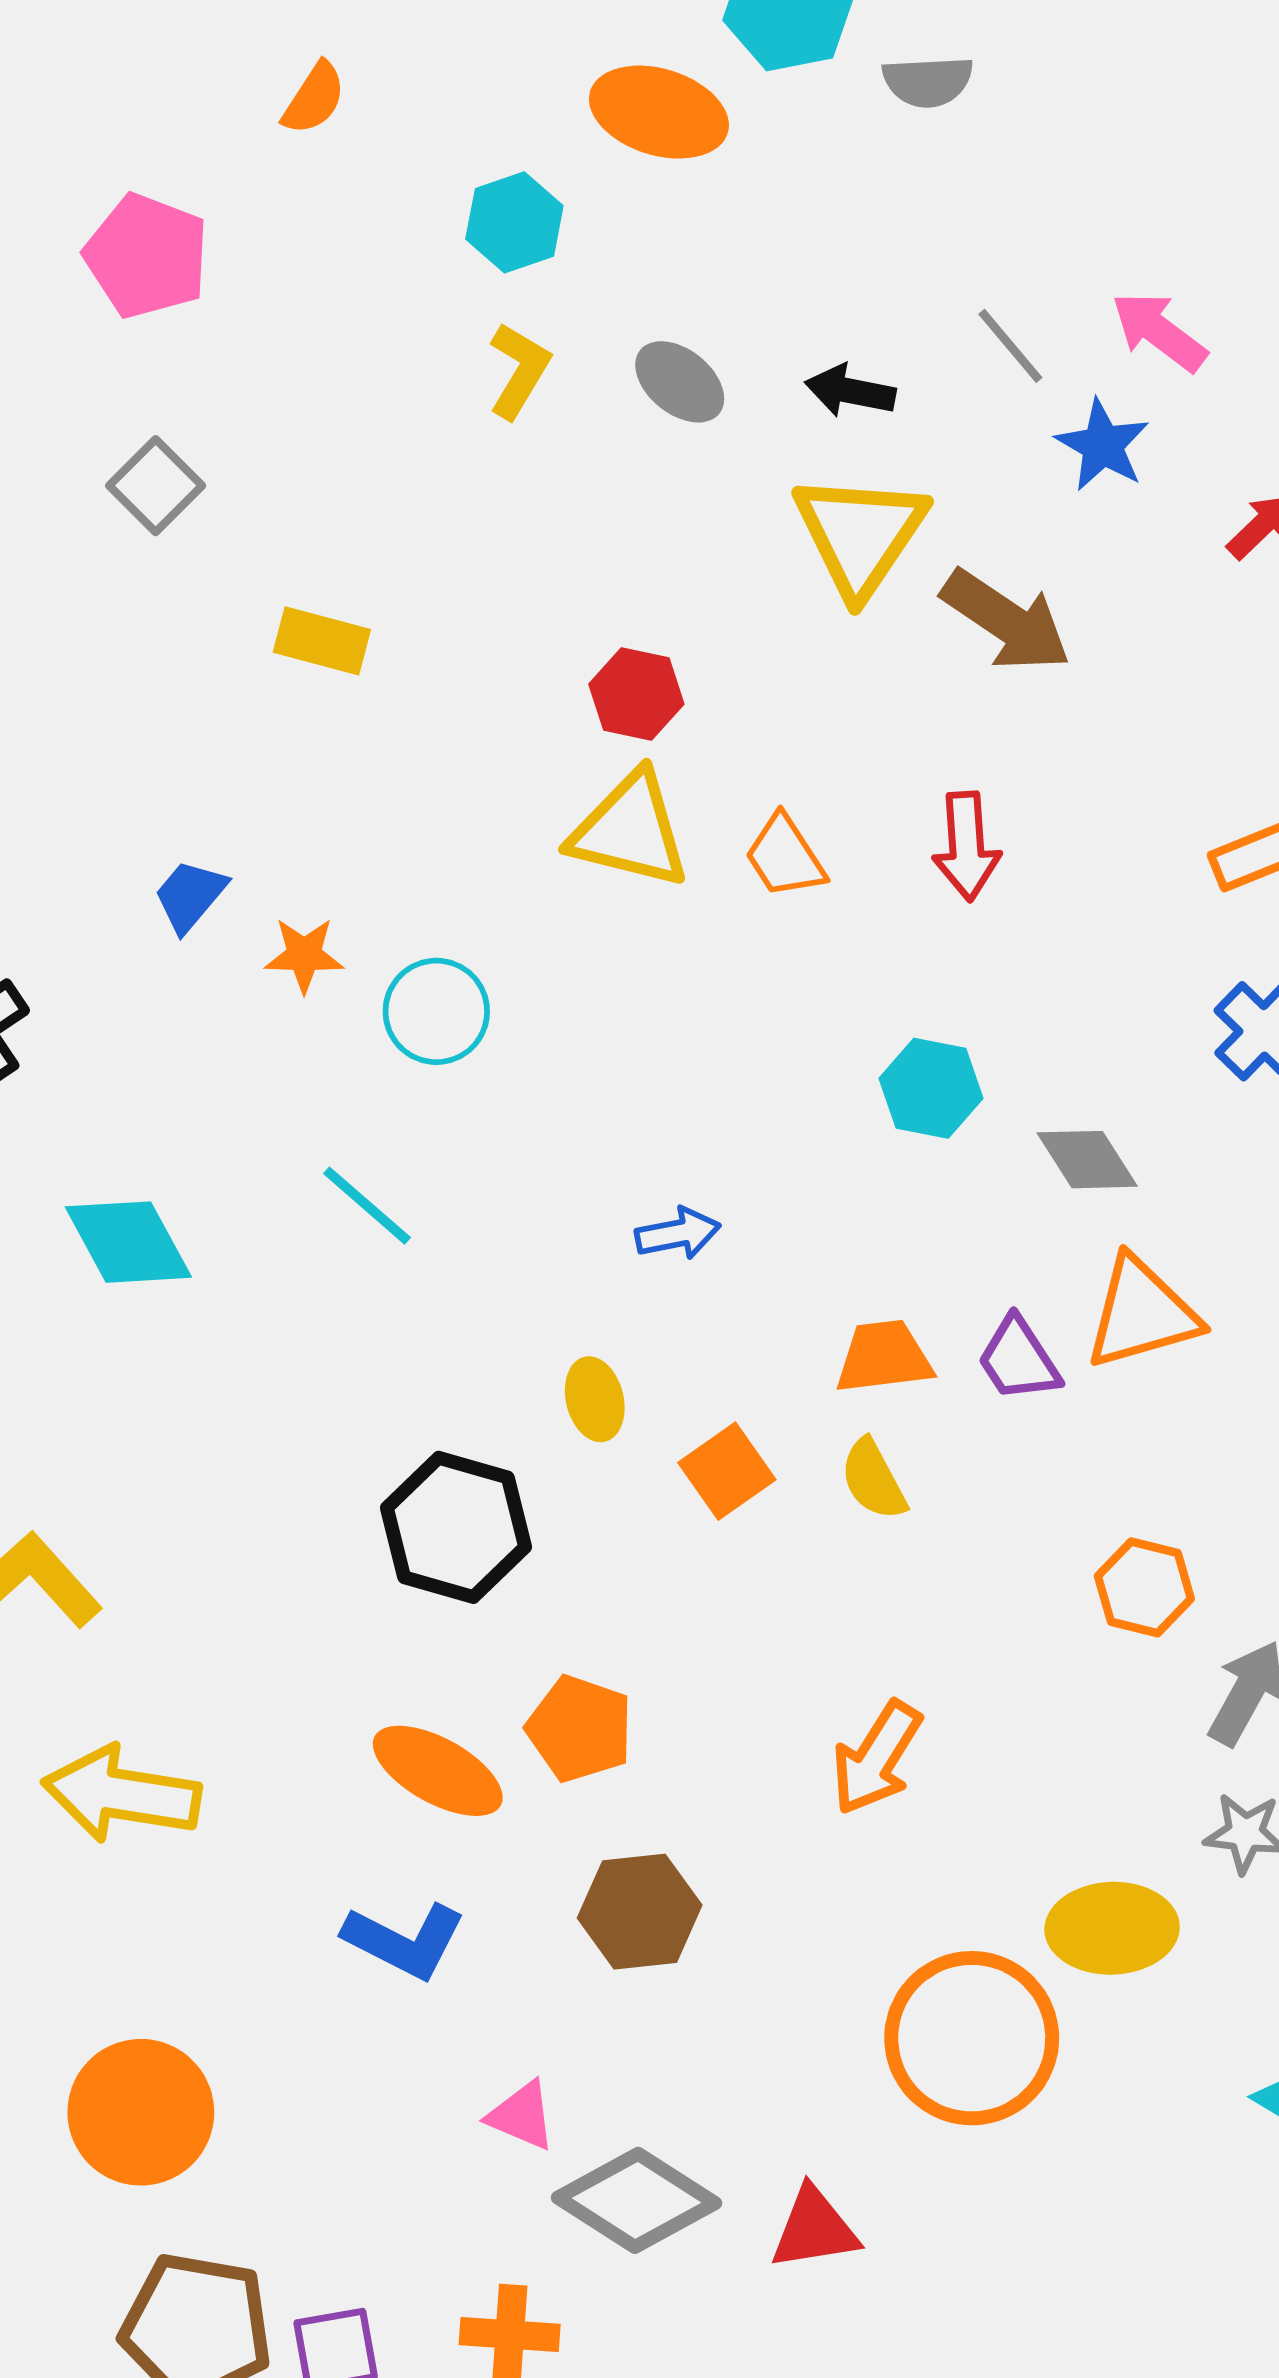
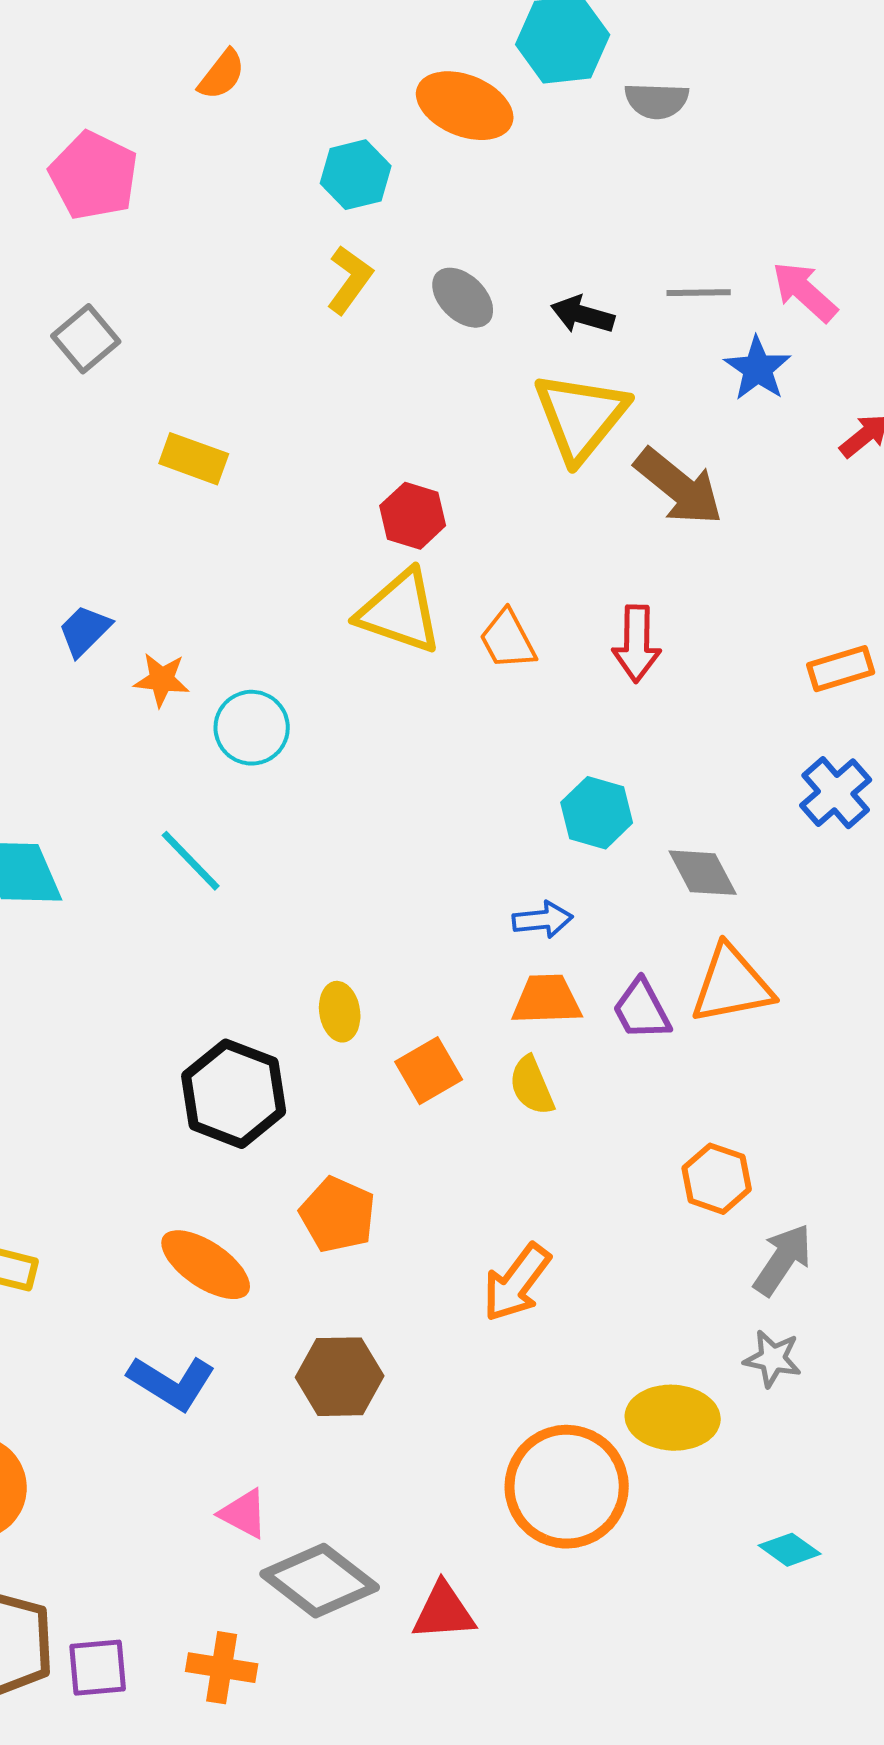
gray line: (1010, 346) -> (699, 293), turned -56
blue arrow: (678, 1234) -> (543, 920), moved
orange pentagon: (580, 1729) -> (338, 1215), moved

